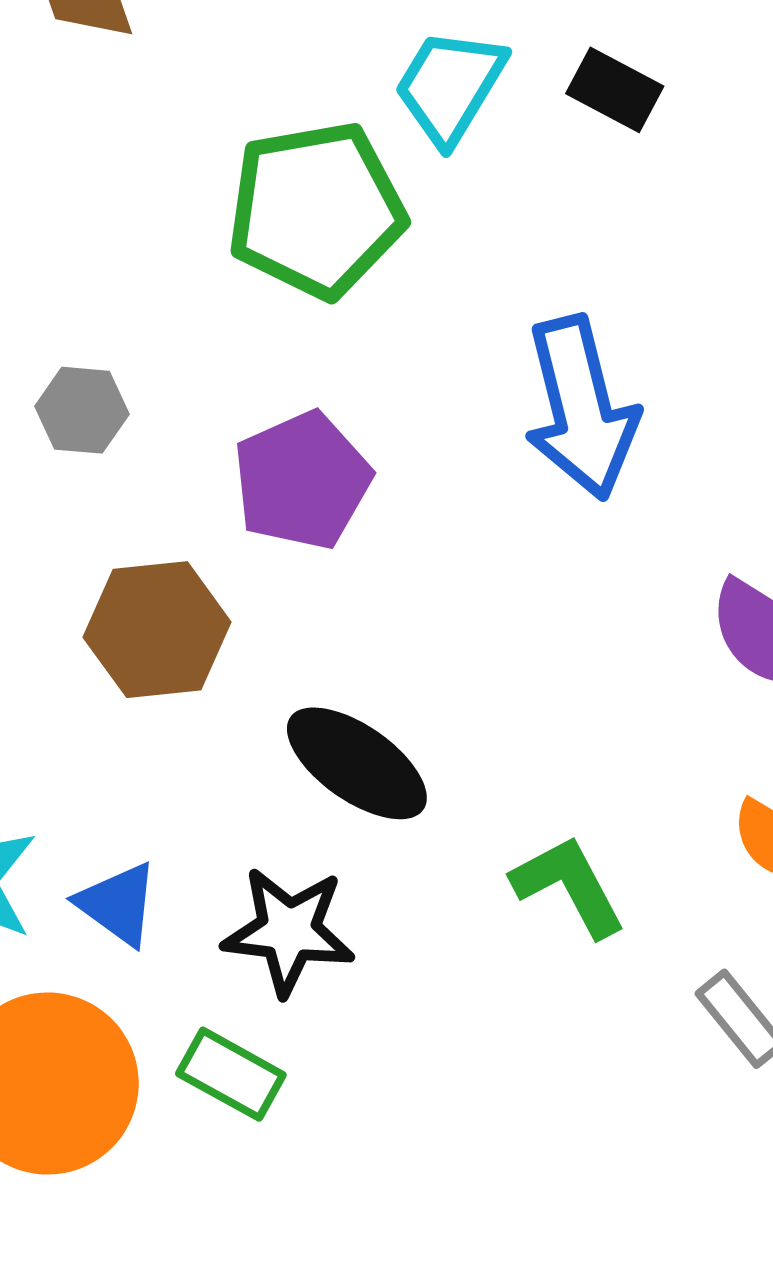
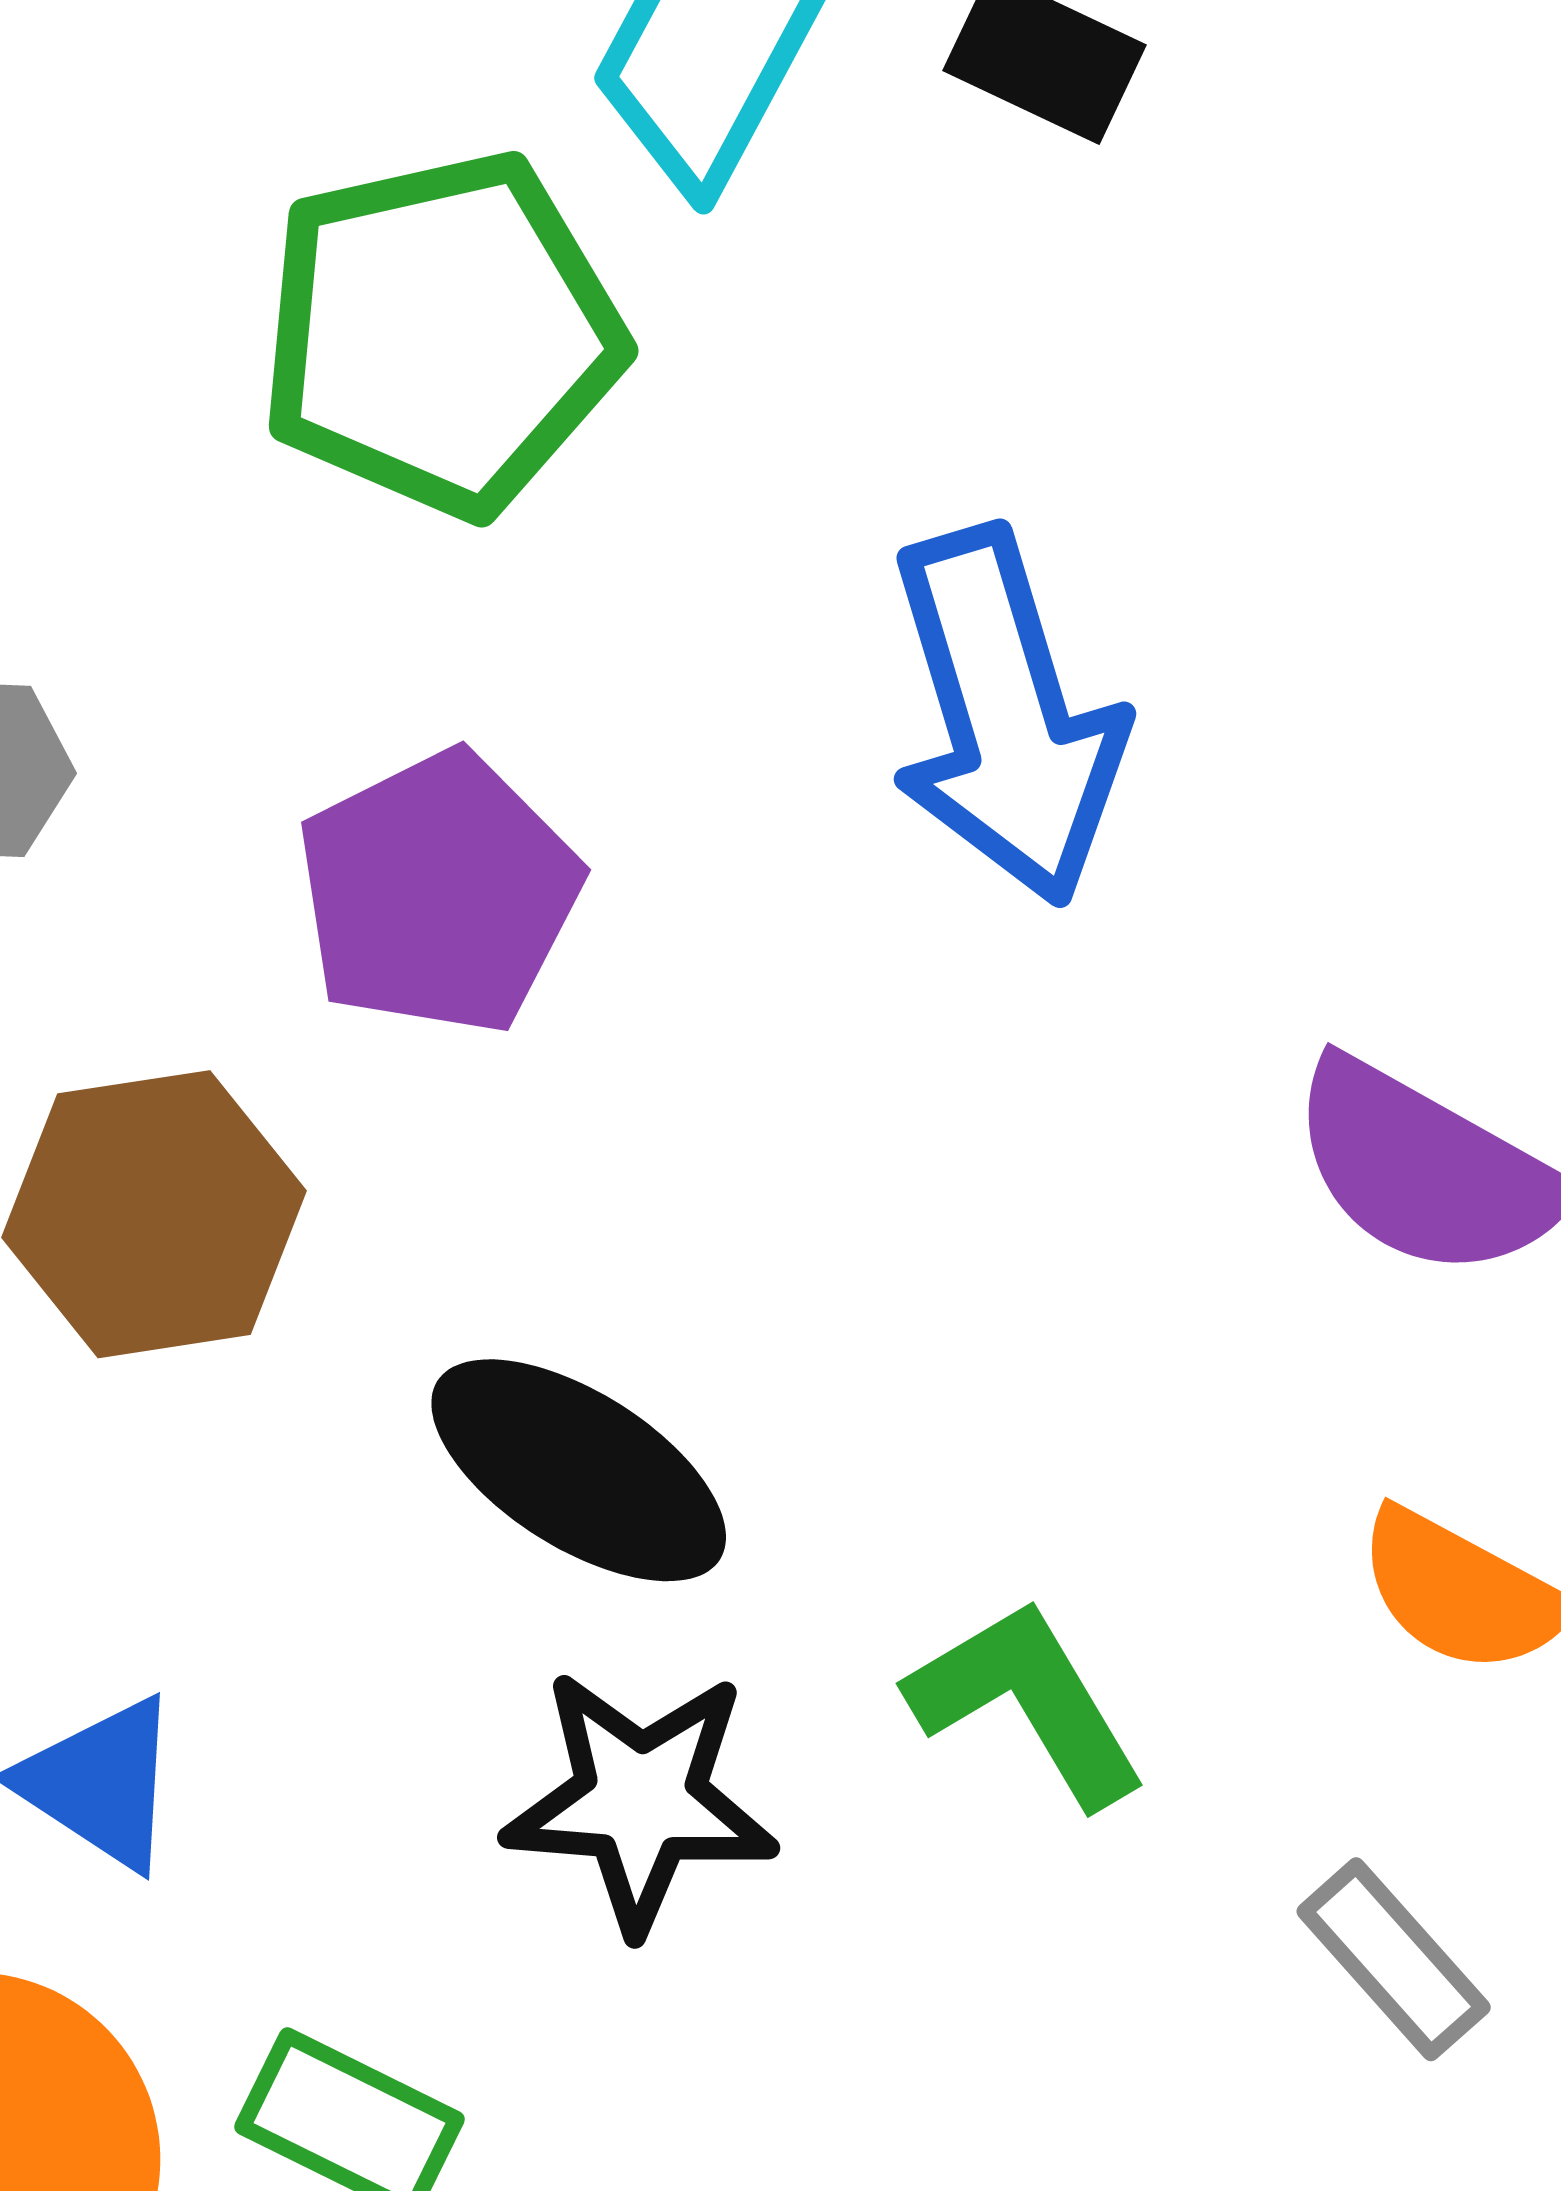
black star: (289, 931) -> (640, 1800), moved

